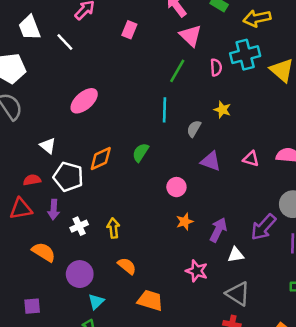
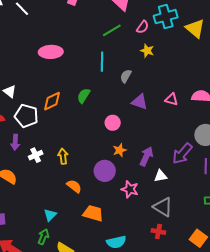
pink semicircle: (216, 67) -> (143, 27), turned 40
green line: (177, 71) -> (112, 30), turned 30
pink ellipse: (84, 101) -> (51, 52), moved, turned 40
yellow star: (222, 110) -> (147, 51), moved
purple circle: (80, 274) -> (105, 171), moved

